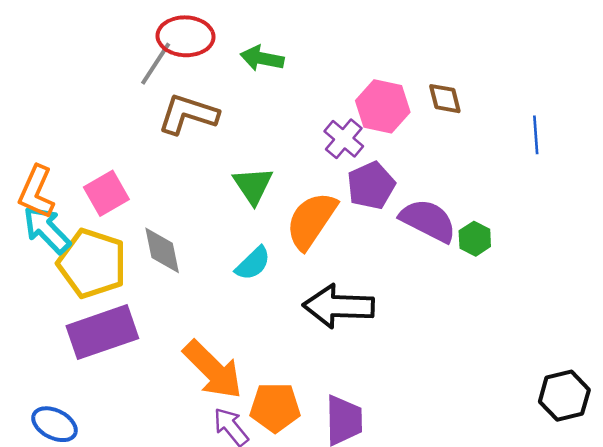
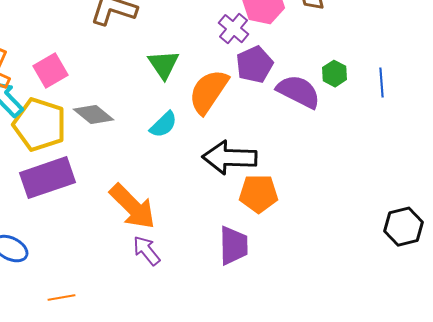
blue line: (536, 135) -> (382, 83), moved
green hexagon: (475, 239) -> (334, 74), moved
gray diamond: (162, 250) -> (94, 115), turned -39
orange pentagon: (275, 407) -> (258, 194), moved

